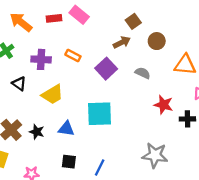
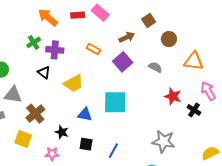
brown arrow: (122, 42) -> (127, 37), moved
purple cross: (41, 59) -> (55, 50), moved
black cross: (187, 119) -> (194, 110), turned 32
black star: (37, 132) -> (62, 132), moved

